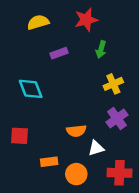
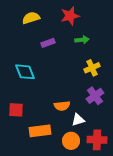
green arrow: (101, 49) -> (82, 40), turned -112
orange rectangle: (49, 162) -> (40, 131), size x1.5
orange circle: (76, 174) -> (71, 141), moved

